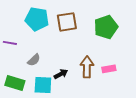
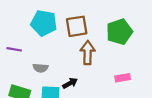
gray semicircle: (34, 60) -> (41, 68), turned 48
brown arrow: (87, 67) -> (88, 53), moved

